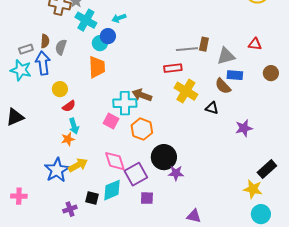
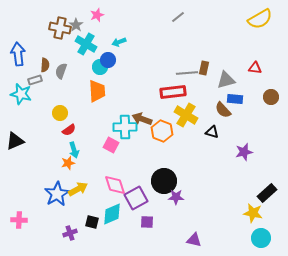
gray rectangle: (26, 49) -> (35, 80), moved
blue arrow: (43, 63) -> (18, 54), moved
red rectangle: (173, 68) -> (173, 92), size x1.4
orange hexagon: (142, 129) -> (162, 131), moved

